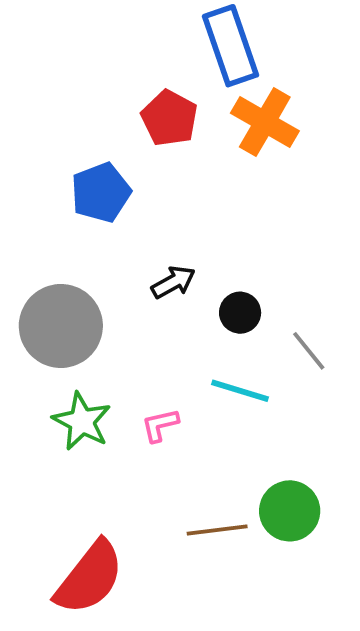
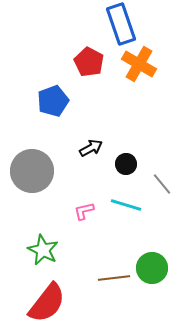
green star: (82, 421) -> (43, 250), moved
pink L-shape: (160, 425) -> (84, 211), moved

